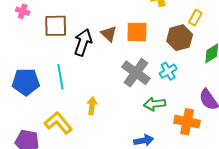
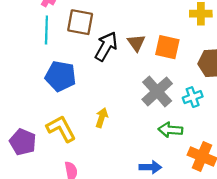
cyan line: (60, 77) -> (46, 30), moved
blue pentagon: (26, 82) -> (61, 76), moved

